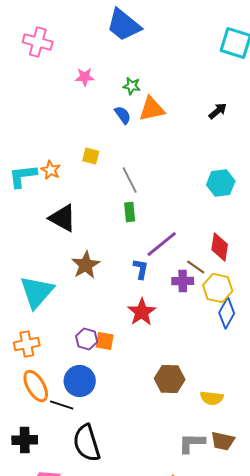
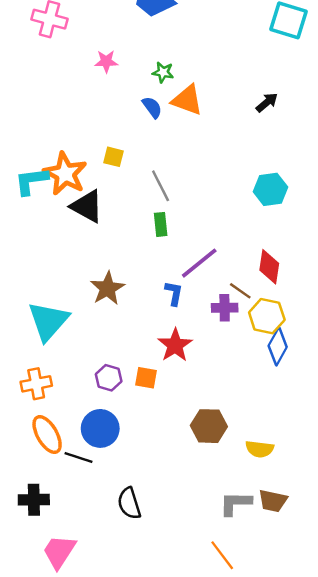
orange triangle: (152, 109) -> (187, 100), turned 32
orange star: (51, 170) -> (65, 174), size x1.8
black triangle: (63, 218) -> (87, 206), moved
orange square: (105, 341) -> (146, 378), moved
black semicircle: (87, 443) -> (129, 503), moved, size x0.7

